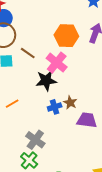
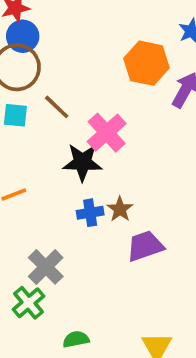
orange hexagon: (66, 36) -> (146, 63), moved
purple trapezoid: (87, 120) -> (145, 246), turned -35

